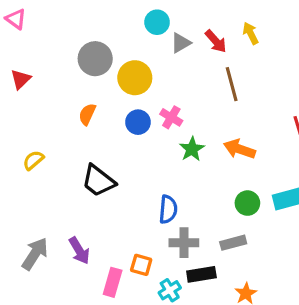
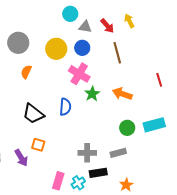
gray triangle: (181, 43) -> (85, 27), turned 40
gray circle: (95, 59) -> (18, 43), moved
pink cross: (171, 117) -> (79, 74), size x1.5
blue circle: (138, 122) -> (82, 48), moved
blue semicircle: (168, 209) -> (65, 107), moved
orange square: (141, 265) -> (38, 145), moved
pink rectangle: (113, 282) -> (58, 181), moved

